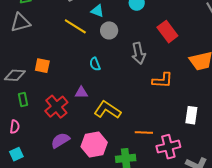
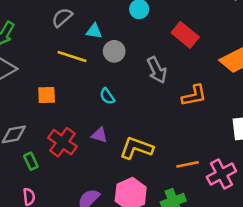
orange square: (42, 66) -> (47, 95), moved
purple triangle: (81, 93) -> (99, 135), turned 32
red cross: (56, 107) -> (63, 142), moved

